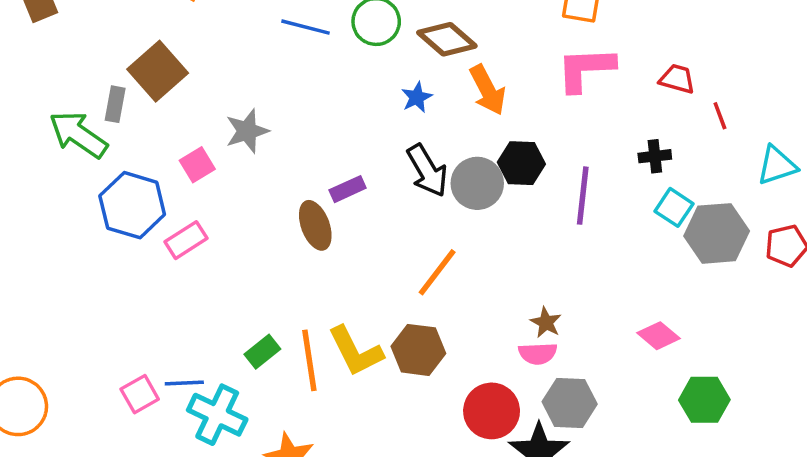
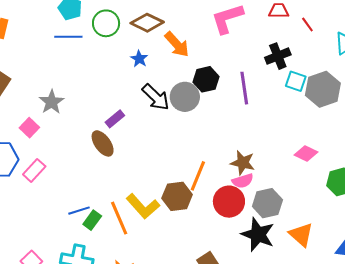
black cross: (655, 156) -> (278, 56), size x1.4
orange line: (437, 272) -> (198, 176), moved
brown star: (546, 322) -> (243, 163), size x1.4
blue line: (184, 383) -> (79, 211), moved
red circle: (492, 411) -> (229, 202), moved

